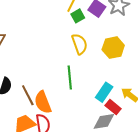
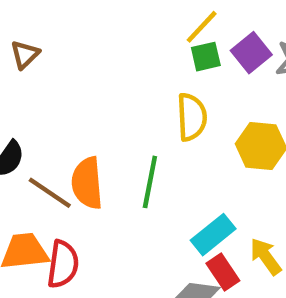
brown line: (28, 95) -> (50, 193), turned -45
orange semicircle: (43, 102) -> (87, 183), moved

